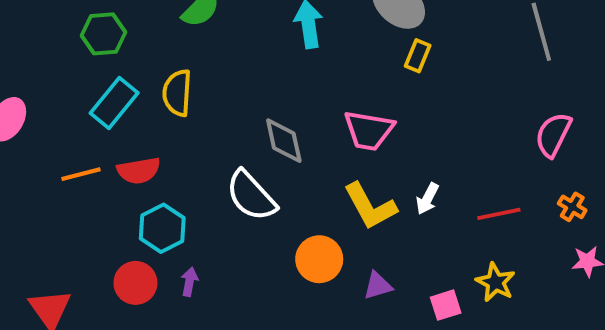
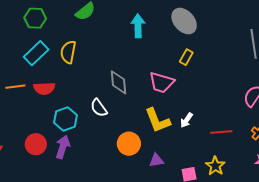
yellow rectangle: (418, 56) -> (186, 57), moved
white semicircle: (251, 196) -> (99, 108), size x0.7
cyan hexagon: (162, 228) -> (65, 119), moved
purple arrow: (189, 282) -> (63, 147), size x1.6

